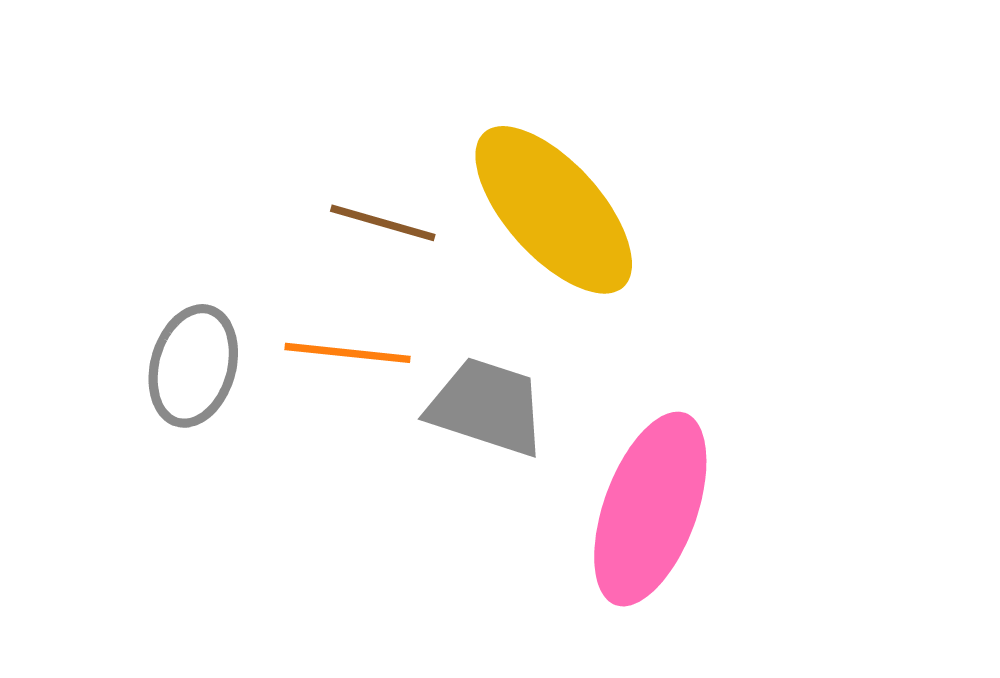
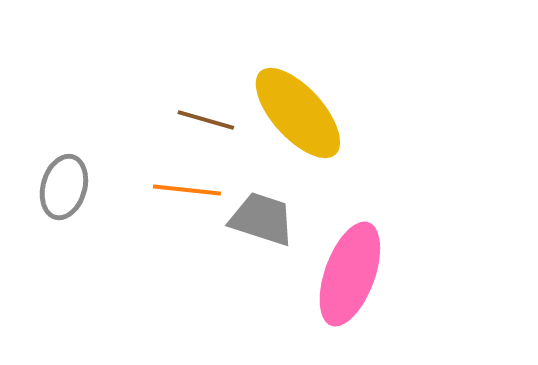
gray ellipse: (193, 366) -> (64, 187), moved

